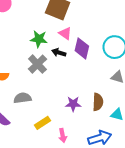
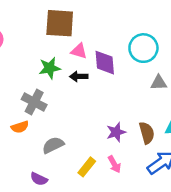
gray cross: (38, 64) -> (34, 102), moved
brown semicircle: (98, 102) -> (147, 133), moved
pink arrow: (63, 135) -> (114, 164), moved

